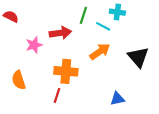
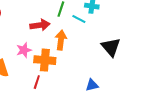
pink star: (34, 45) -> (24, 50), moved
orange arrow: (100, 52) -> (61, 40), moved, turned -48

